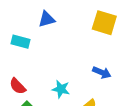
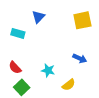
blue triangle: (47, 19) -> (38, 17), turned -32
yellow square: (104, 23) -> (82, 20), turned -30

